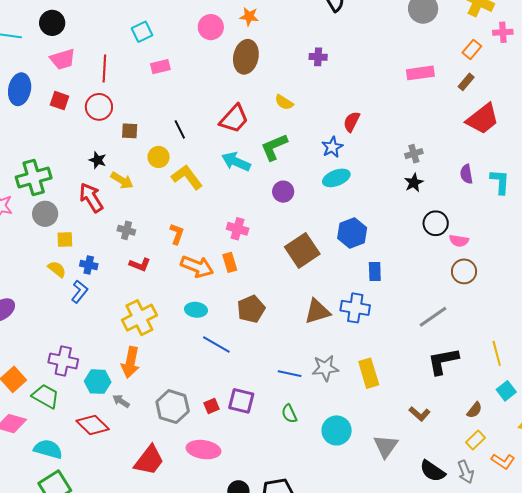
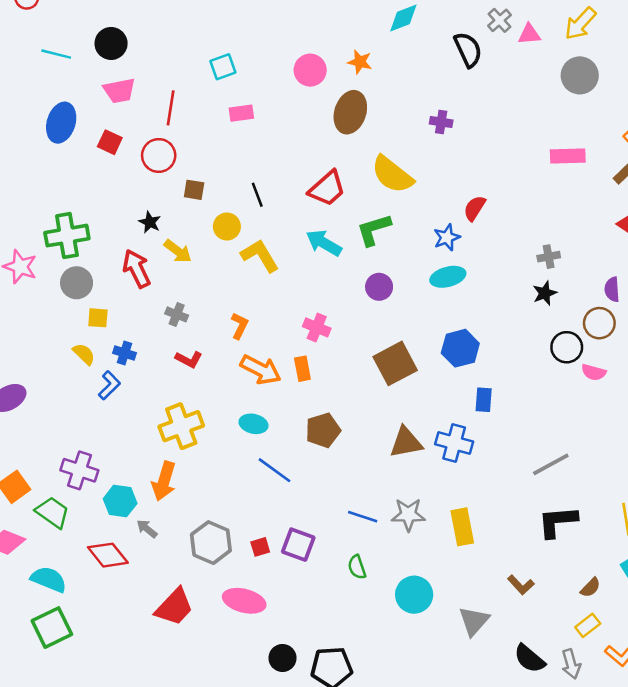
yellow semicircle: (284, 102) -> (392, 175), size x1.8
brown circle: (464, 271) -> (599, 323), moved

